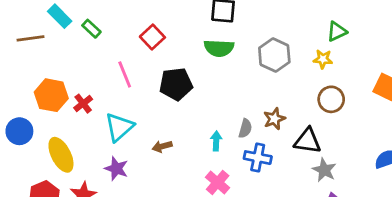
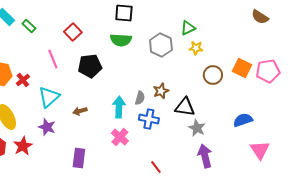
green triangle: (337, 31) -> (188, 28), moved
brown circle: (331, 99) -> (213, 75), moved
cyan arrow: (216, 141) -> (119, 107), size x1.5

